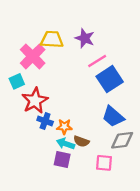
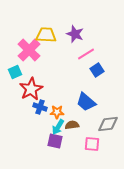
blue square: (110, 79) -> (97, 70), size x0.6
blue trapezoid: (113, 116) -> (86, 102), moved
brown semicircle: (81, 141) -> (72, 125), turned 152
cyan arrow: (65, 144) -> (58, 127), turned -77

